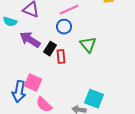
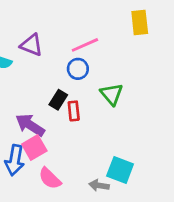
purple arrow: (30, 40) -> (30, 125), moved
pink square: (33, 83) -> (34, 148), turned 36

